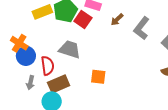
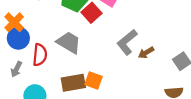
brown arrow: (117, 20) -> (146, 53), moved
gray L-shape: (142, 28) -> (127, 42), moved
brown rectangle: (59, 84) -> (73, 83), moved

